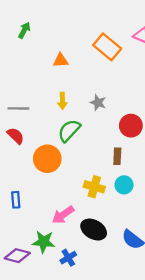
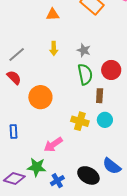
gray line: (18, 108) -> (17, 55), turned -42
green semicircle: (69, 131) -> (85, 74), moved, turned 125
black ellipse: (94, 230) -> (88, 175), moved

